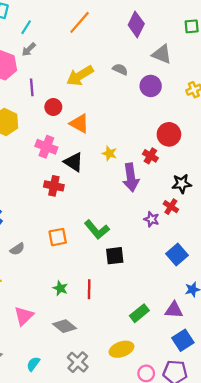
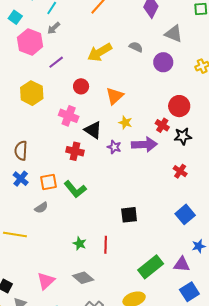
purple line: (32, 87) -> (56, 62), turned 56
red circle: (53, 107) -> (81, 86), moved
orange triangle: (79, 123) -> (115, 96), moved, turned 48
purple arrow: (131, 177) -> (144, 144), turned -85
black star: (182, 184) -> (183, 136), moved
purple star: (152, 219) -> (114, 147), moved
green L-shape: (97, 230) -> (75, 189), moved
orange square: (58, 237) -> (48, 182), moved
green rectangle: (139, 313) -> (151, 267), size x1.4
pink triangle: (24, 316) -> (46, 281), moved

